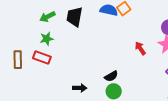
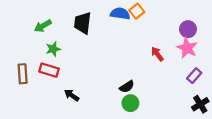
green arrow: (47, 17) -> (43, 26), moved
black arrow: (80, 88) -> (72, 95), moved, turned -144

